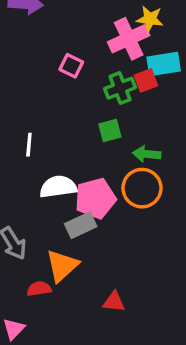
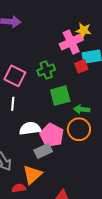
pink square: (71, 66) -> (15, 76), moved, size x1.5
green cross: (120, 88) -> (46, 70), moved
green square: (110, 130) -> (60, 96), size x1.5
pink pentagon: (95, 198) -> (52, 135), turned -30

